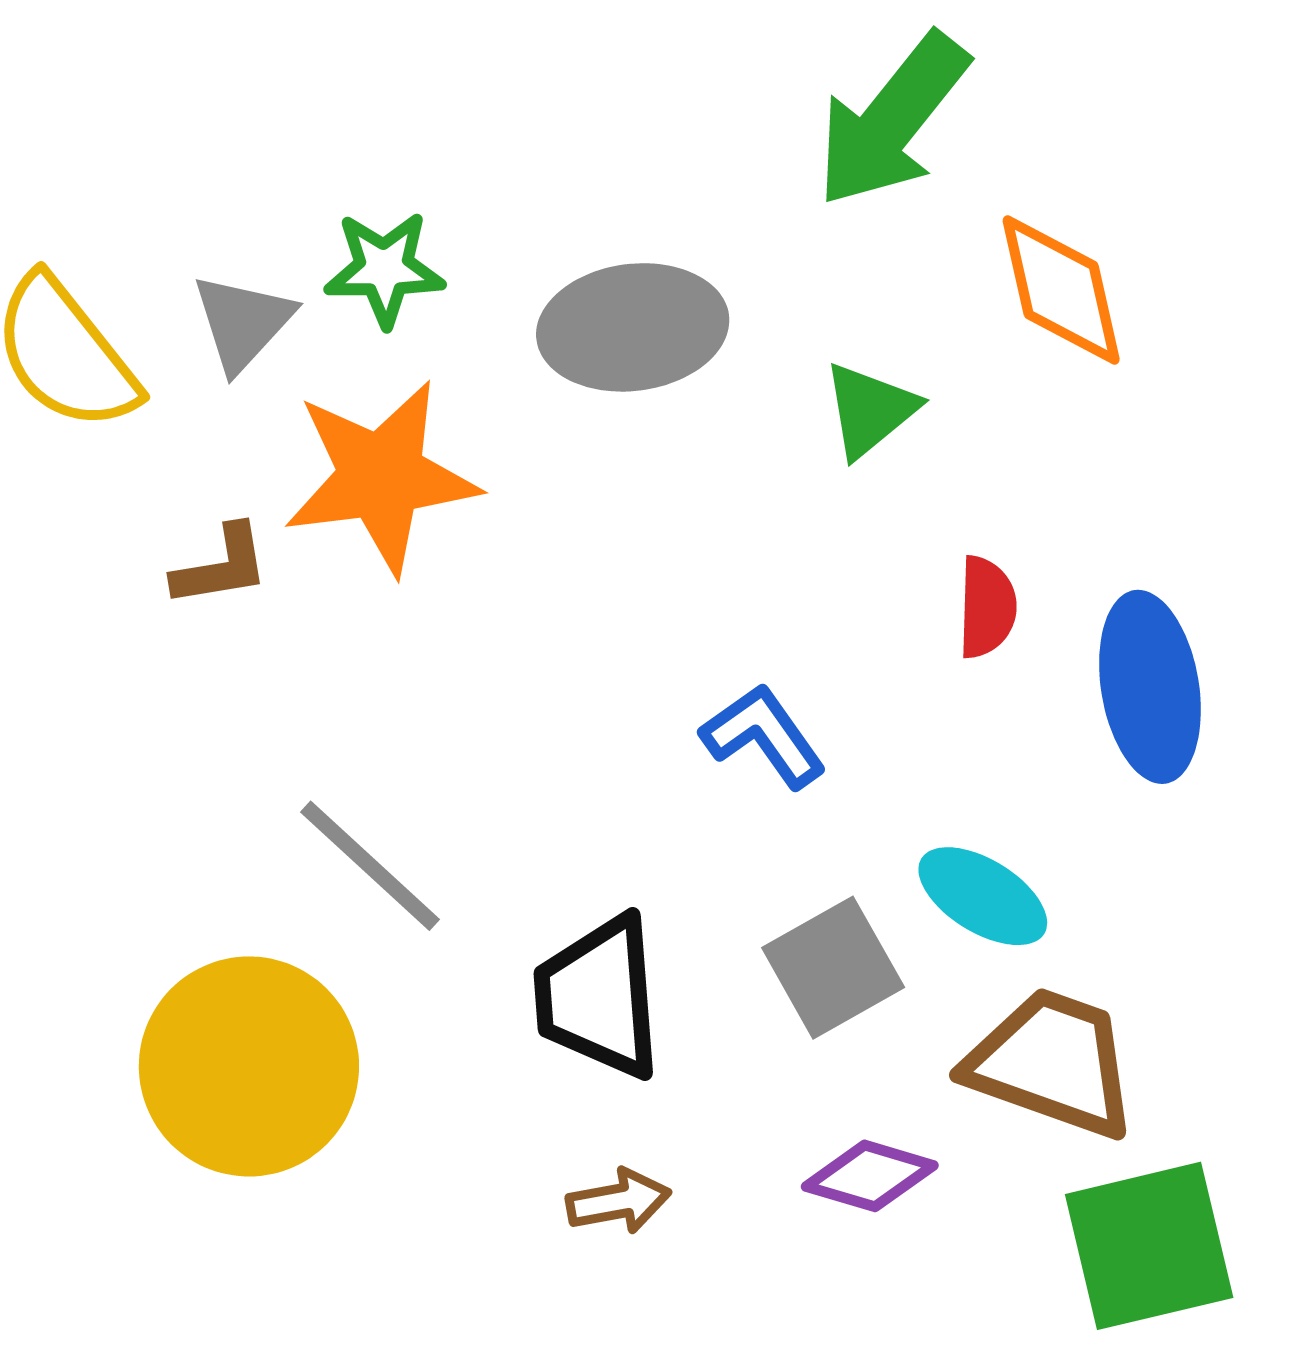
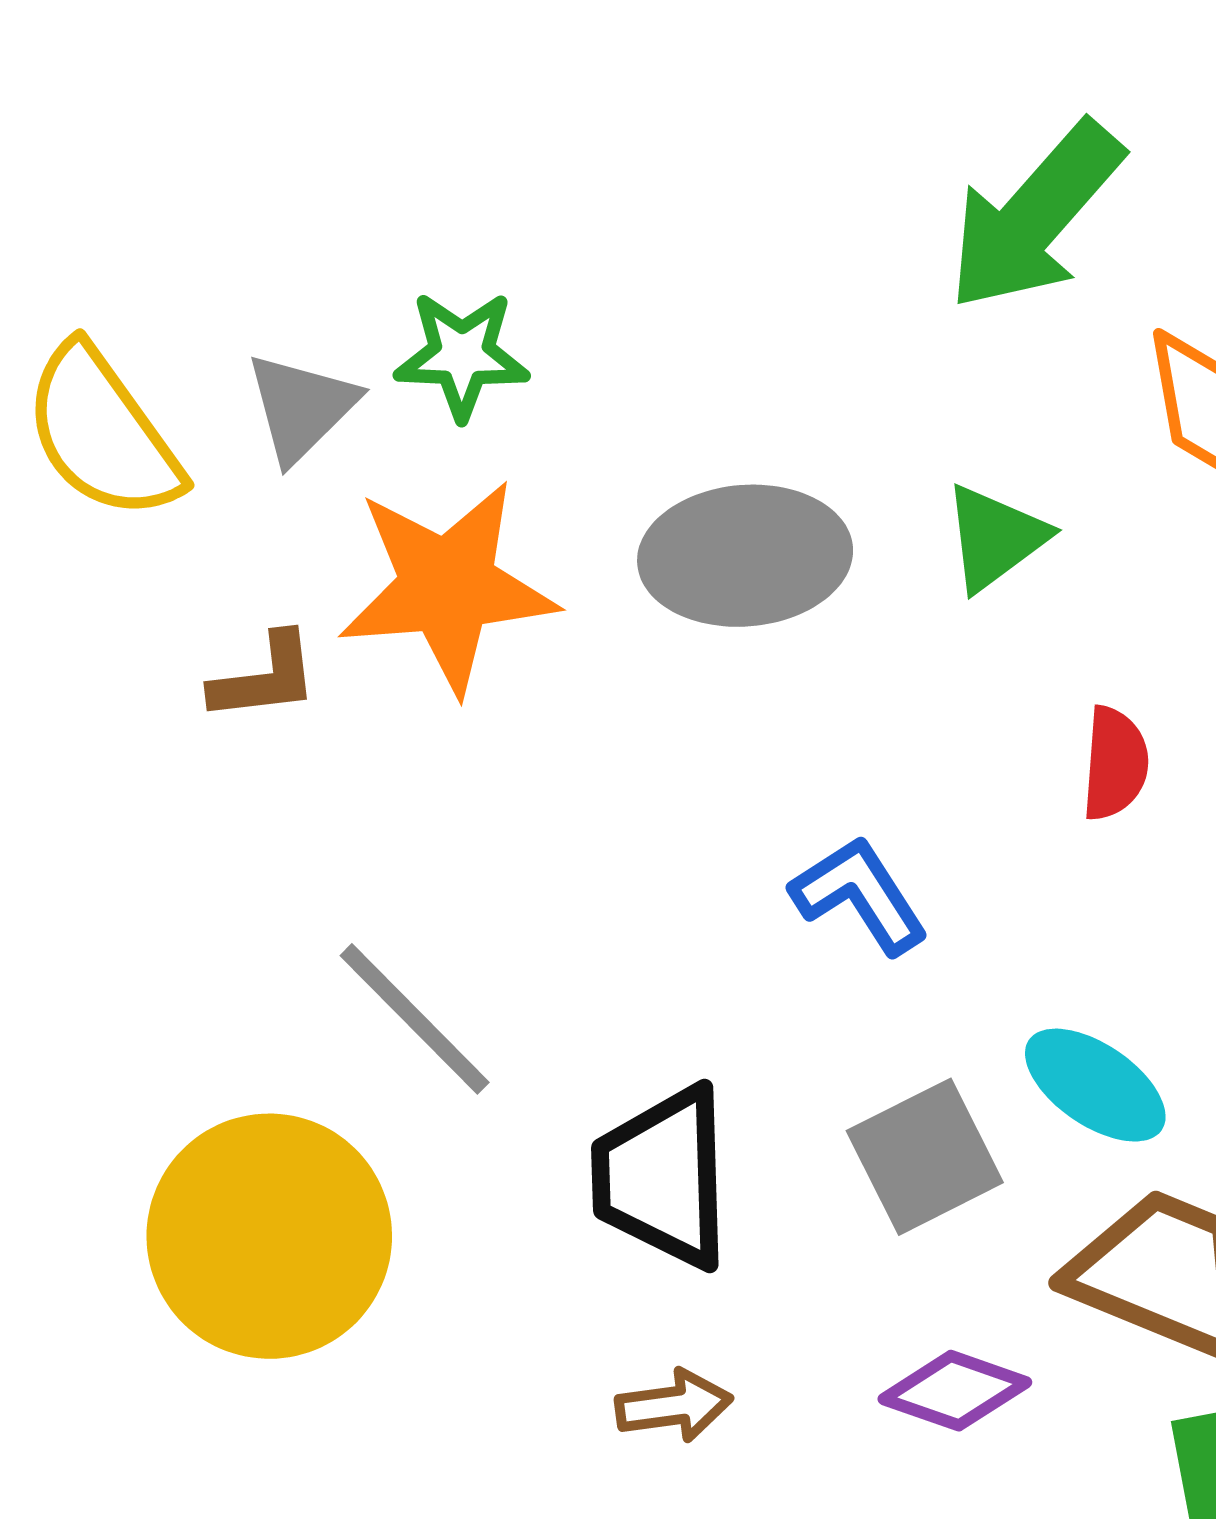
gray ellipse: (633, 327) -> (745, 556), moved

